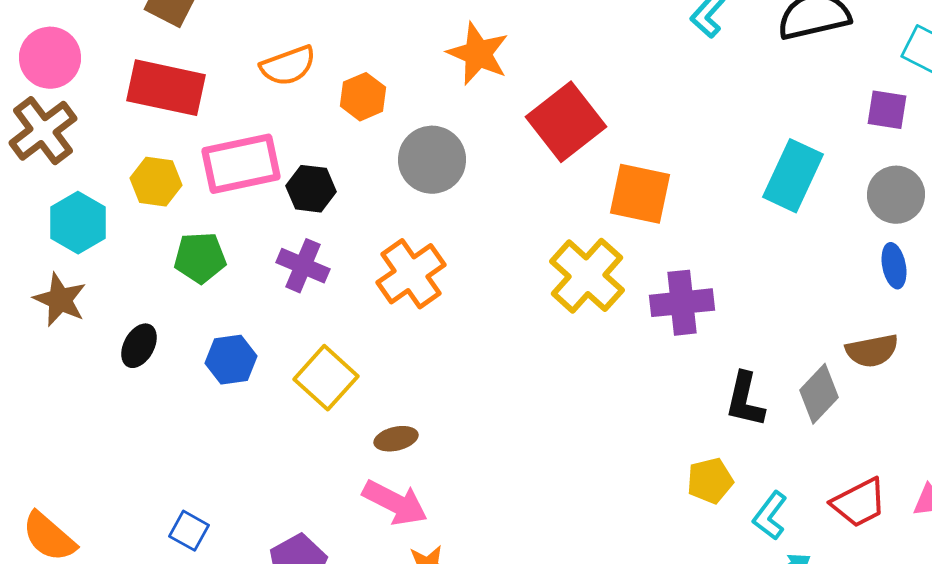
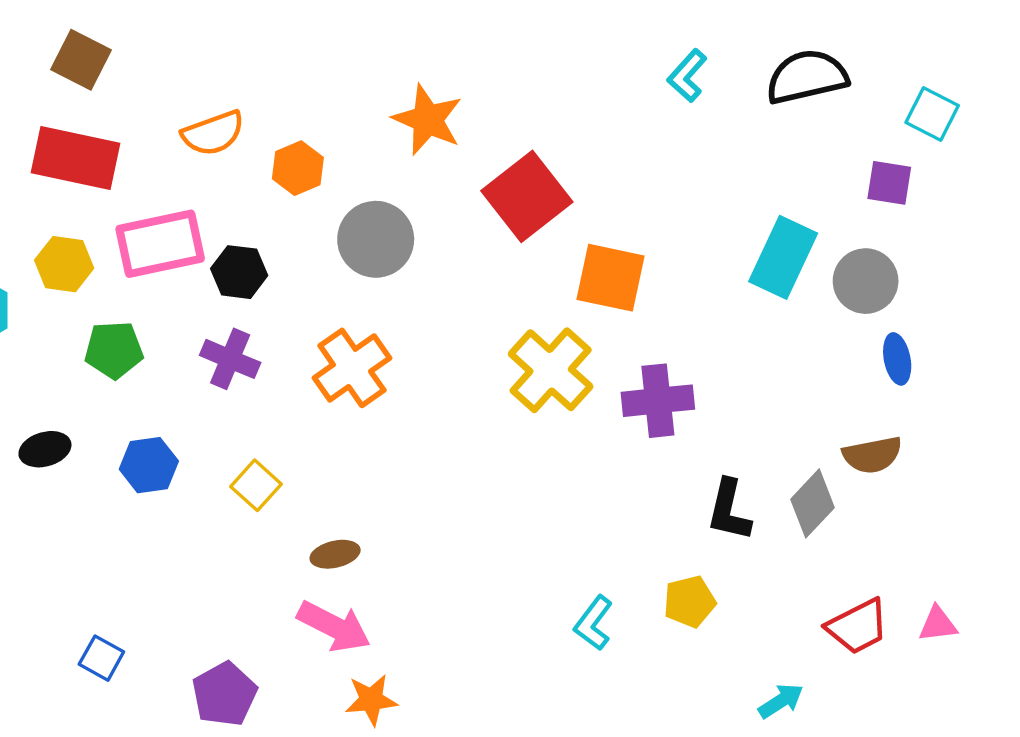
gray circle: (896, 195) -> (866, 281), moved
black ellipse: (139, 346) -> (45, 449), turned 45
yellow square: (326, 378) -> (256, 485), size x0.7
cyan L-shape: (770, 516) -> (594, 623), moved

